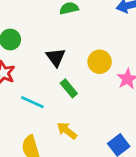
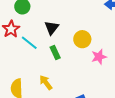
cyan line: (32, 102) -> (29, 43), moved

